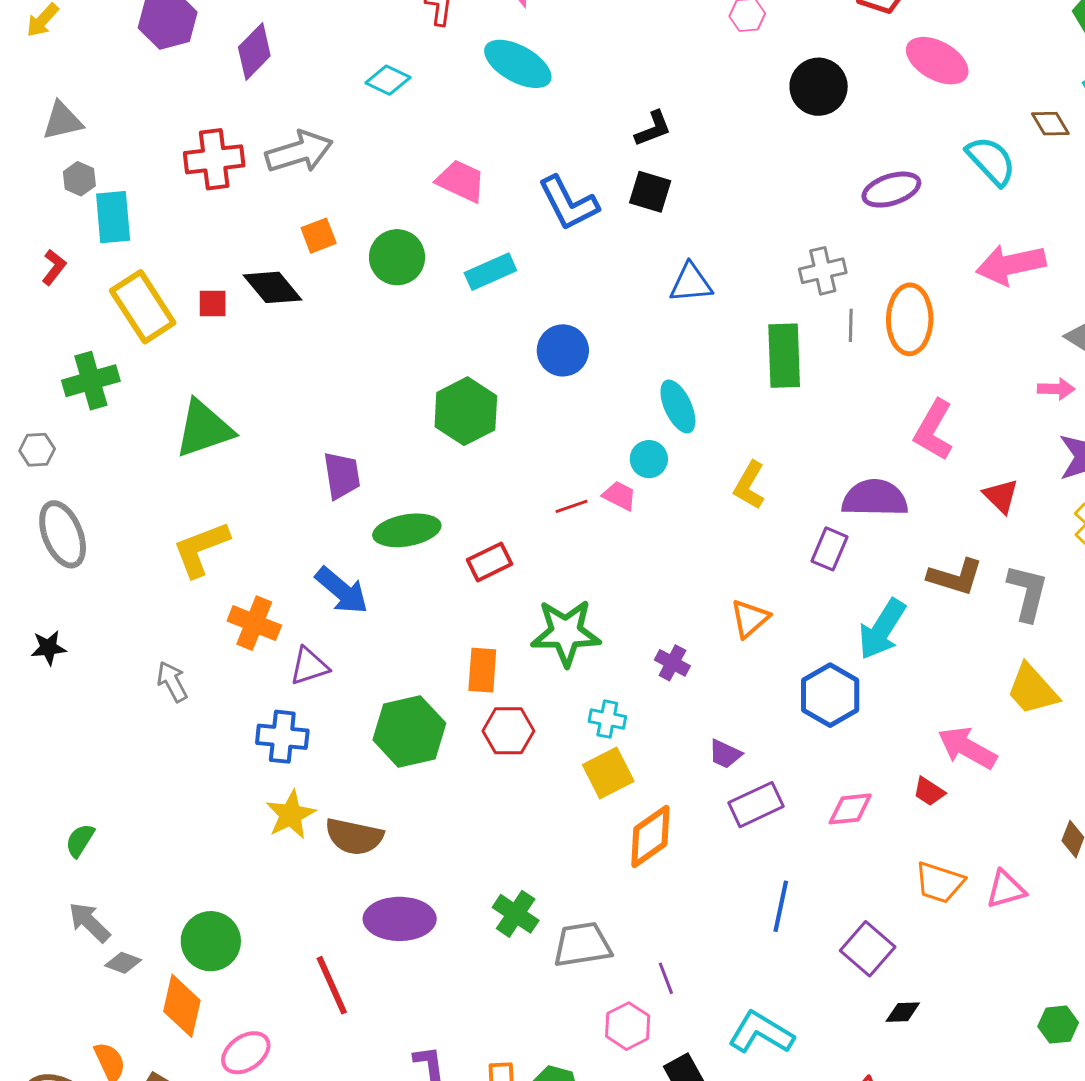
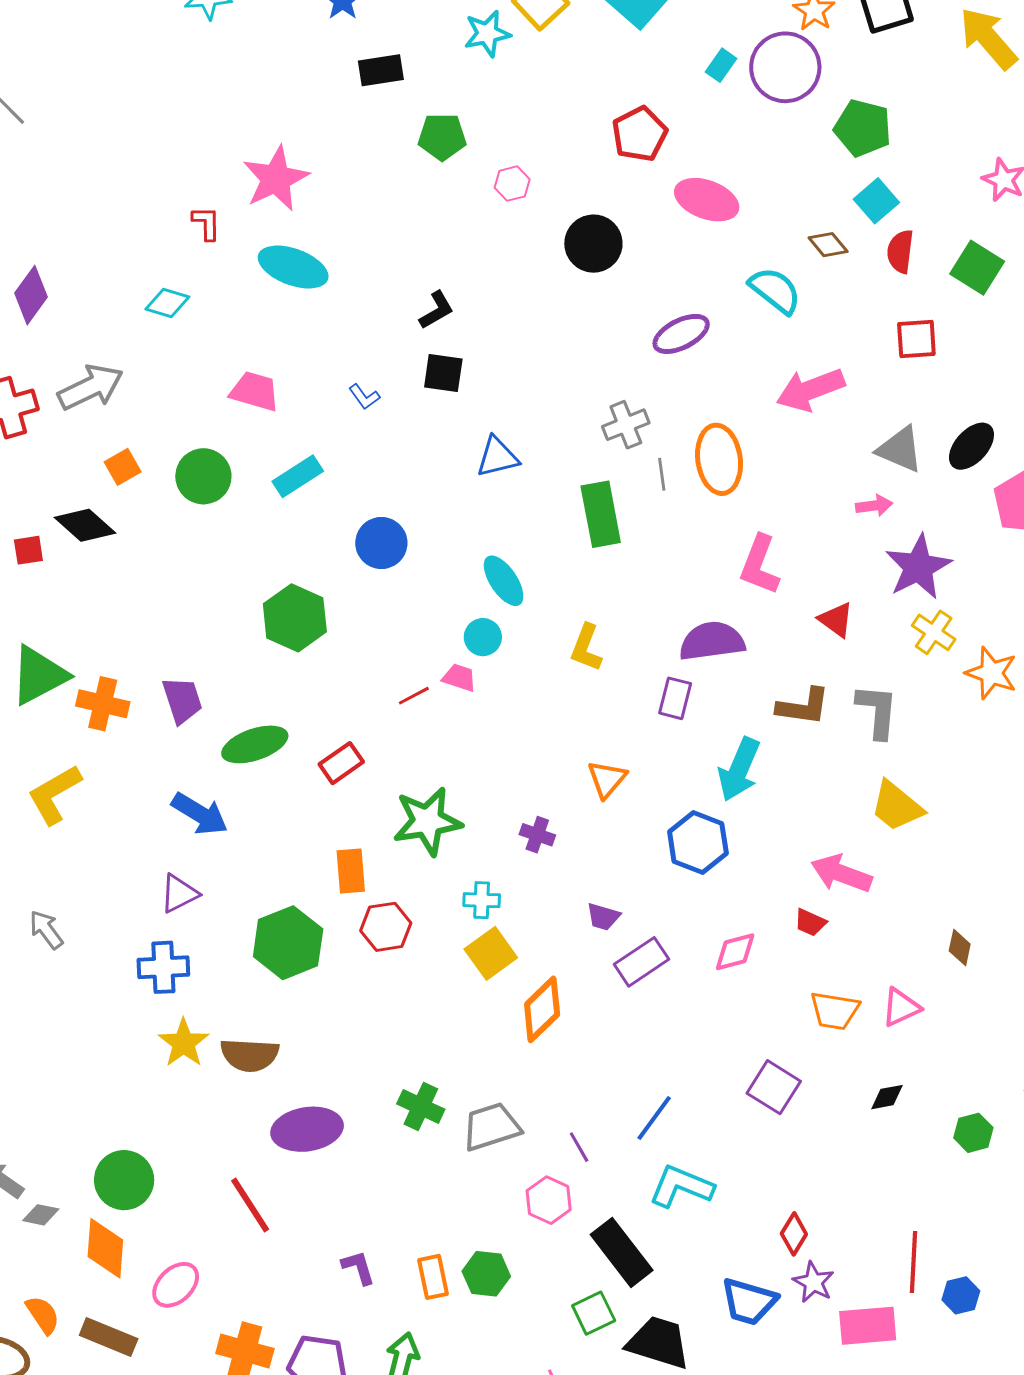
blue L-shape: (568, 203) -> (364, 397), size x0.5
orange cross: (254, 623) -> (103, 704), moved
blue line: (781, 906) -> (654, 1118), moved, turned 33
black diamond: (903, 1012) -> (887, 1097), moved

